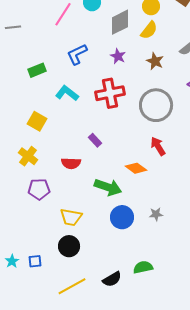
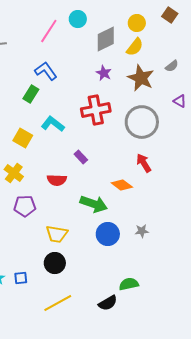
blue L-shape: (77, 54) -> (46, 71), moved, turned 80
brown star: (155, 61) -> (141, 78), size x1.5
green rectangle: (37, 70) -> (31, 94), moved, turned -36
cyan L-shape: (67, 93) -> (53, 124), moved
black semicircle: (112, 279) -> (108, 303), moved

